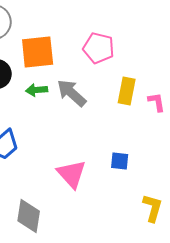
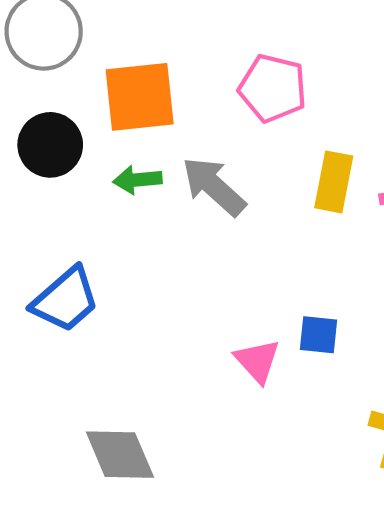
pink triangle: (72, 174) -> (257, 361), moved, size x0.7
gray diamond: (29, 216) -> (120, 455), turned -32

